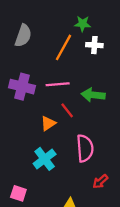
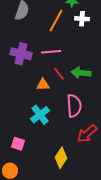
green arrow: (93, 95) -> (81, 73), moved
orange triangle: (48, 123) -> (43, 85), turned 32
red arrow: (100, 181) -> (87, 134), size x1.5

